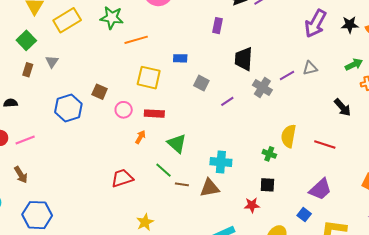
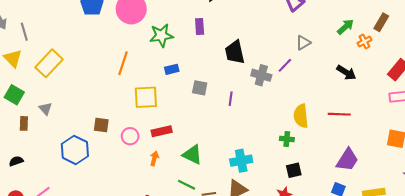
green star: (112, 18) -> (161, 35), moved
orange line: (136, 40) -> (123, 63), turned -40
purple line: (287, 75) -> (285, 65), moved
purple line: (227, 101) -> (231, 99), turned -32

